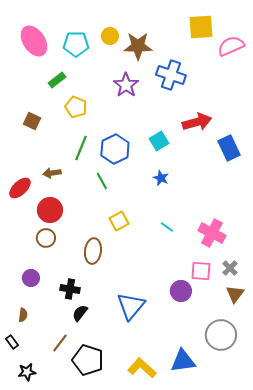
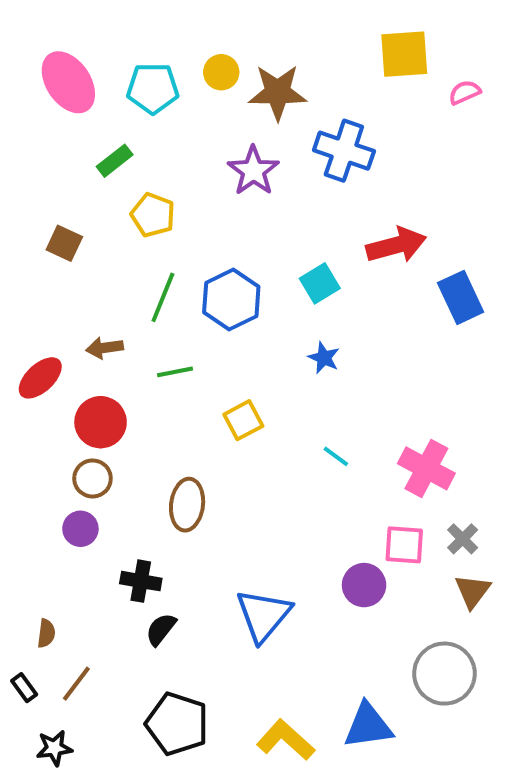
pink semicircle: (231, 46) -> (465, 92), size x0.6
green line: (102, 181) -> (175, 372), moved, turned -72
yellow square: (119, 221) -> (243, 420), moved
purple circle: (31, 278) -> (80, 529), moved
brown line: (60, 343) -> (76, 684), moved

